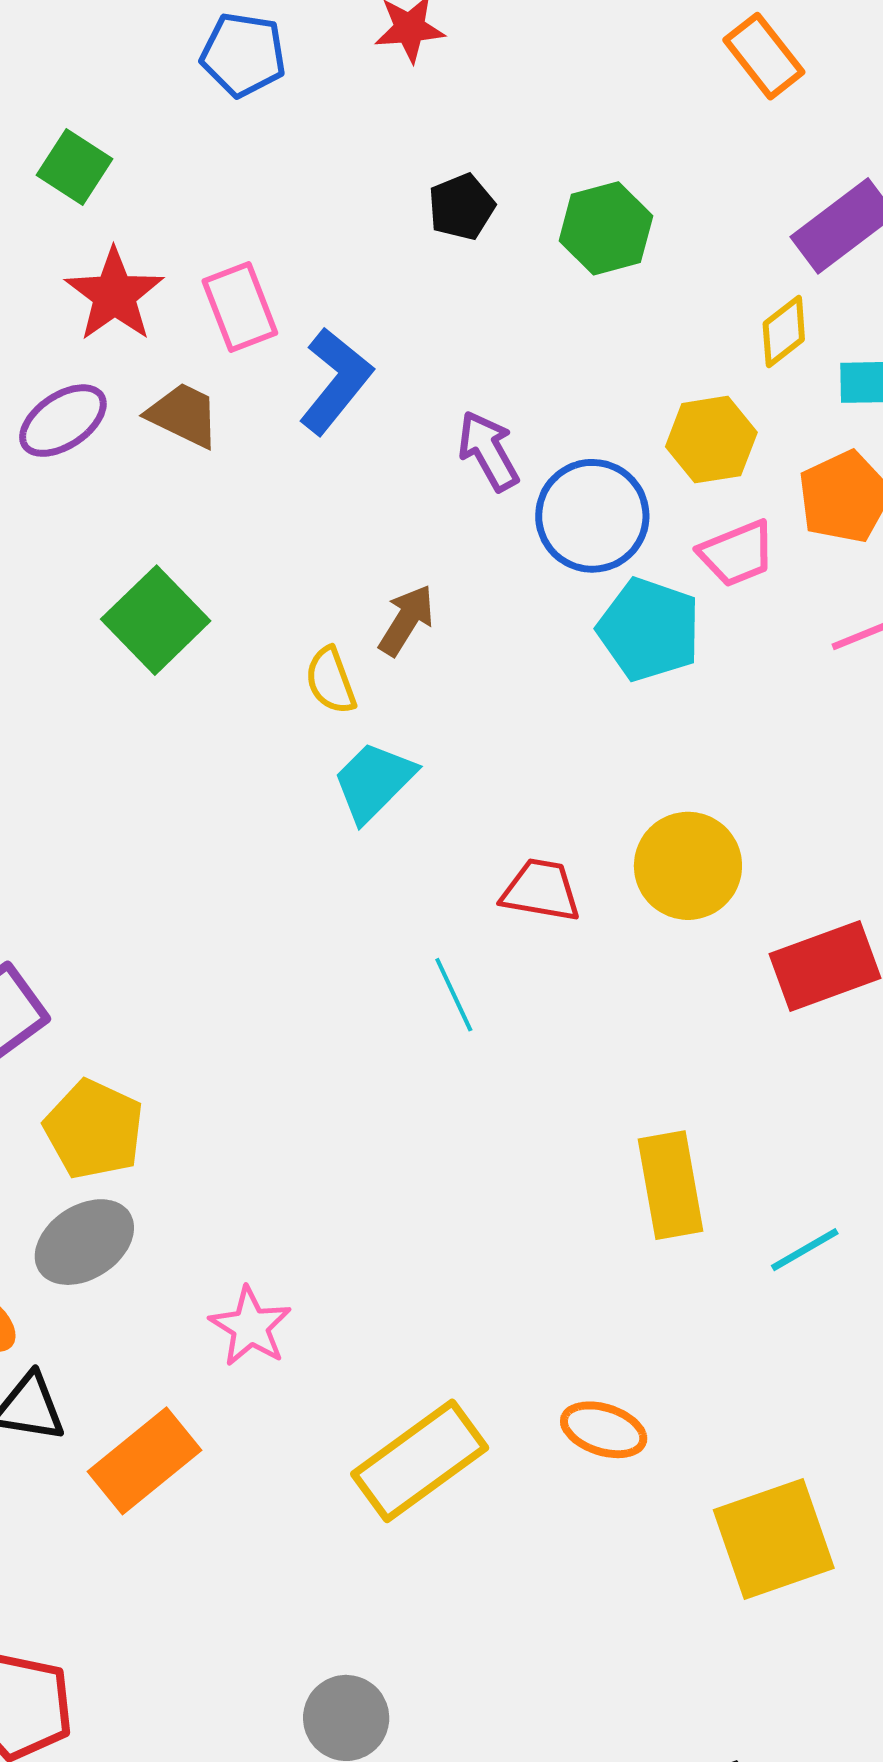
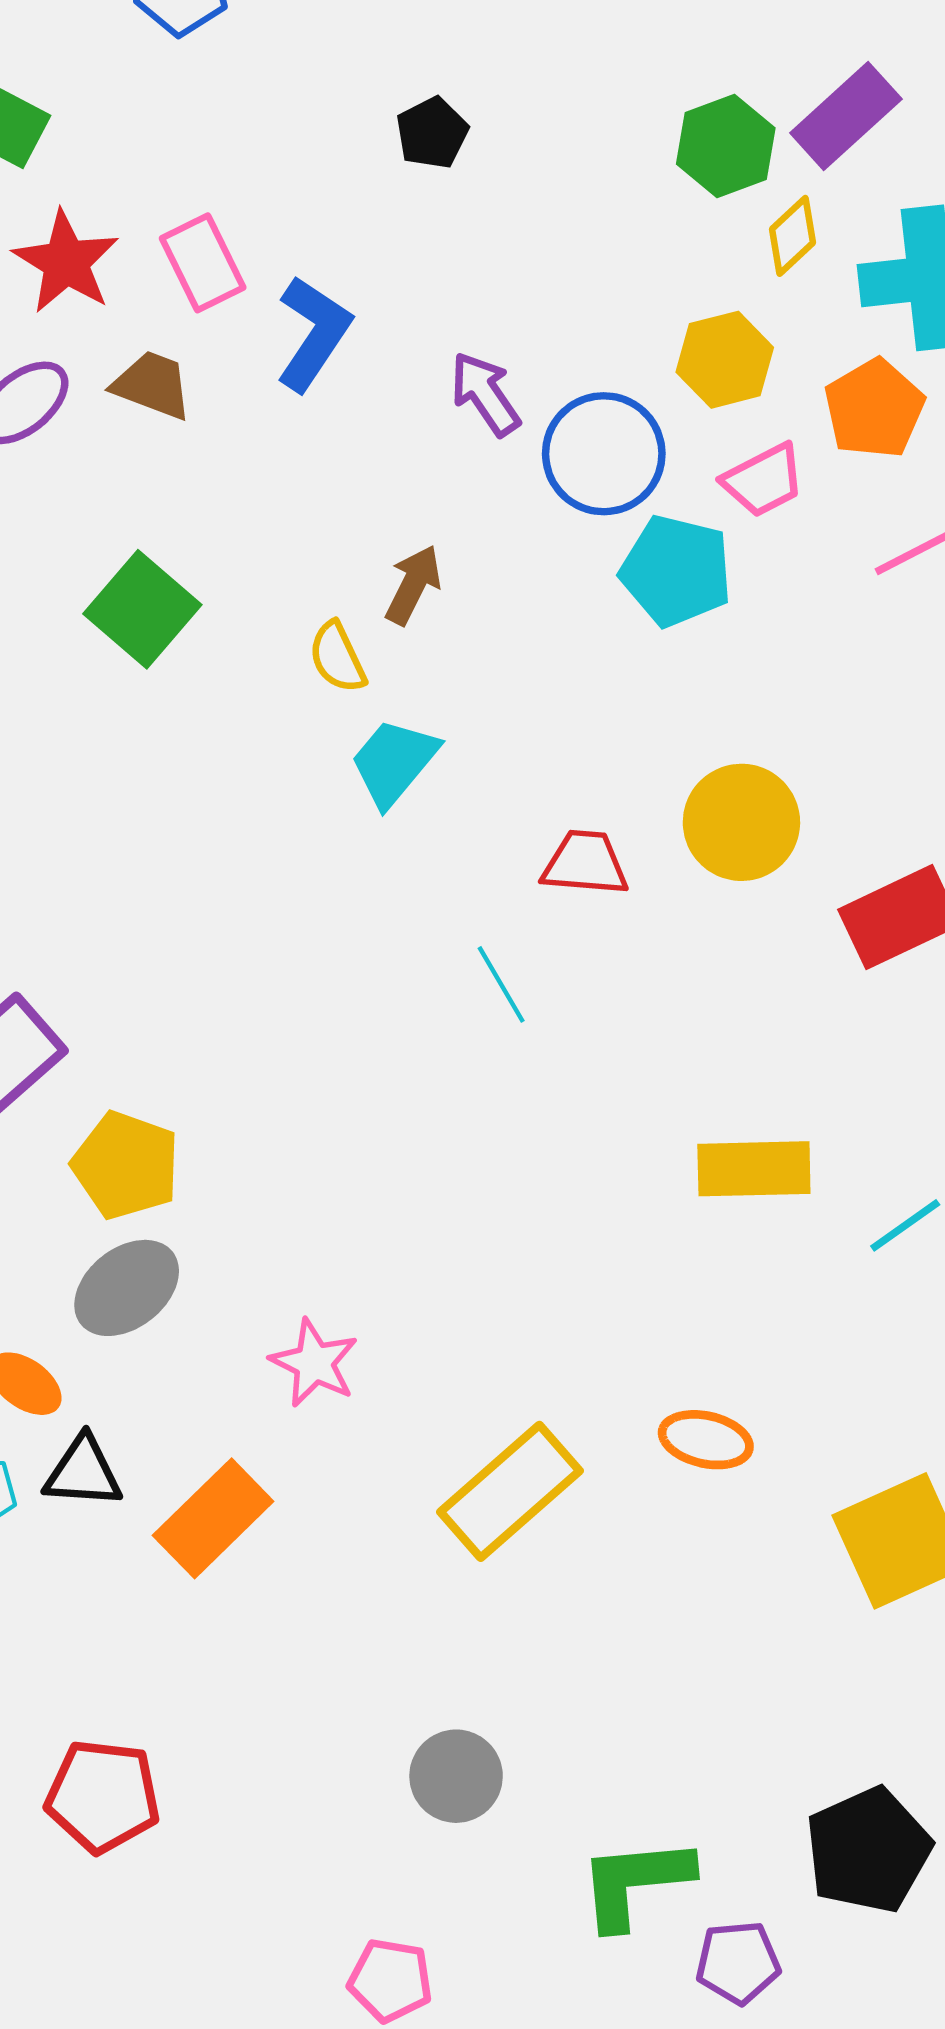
green hexagon: (606, 228) -> (726, 146), moved
yellow rectangle: (670, 1185) -> (754, 1169), turned -76

